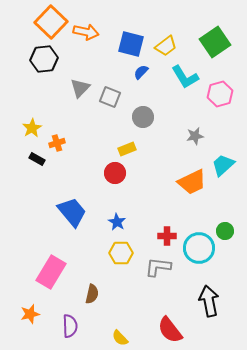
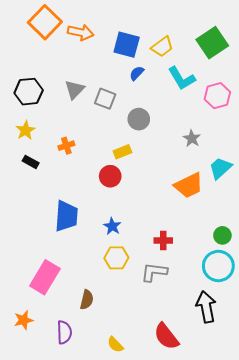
black hexagon: (44, 59) -> (29, 92), moved
gray star: (195, 136) -> (192, 138), turned -30
orange cross: (57, 143) -> (66, 146), moved
blue trapezoid: (72, 212) -> (66, 216), turned 44
cyan circle: (199, 248) -> (218, 266), moved

